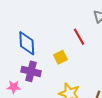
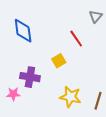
blue diamond: (27, 43) -> (23, 31), moved

